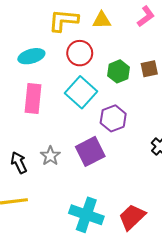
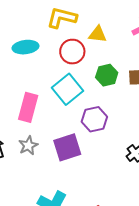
yellow triangle: (102, 20) -> (98, 34), moved
pink rectangle: (33, 98) -> (28, 107), moved

